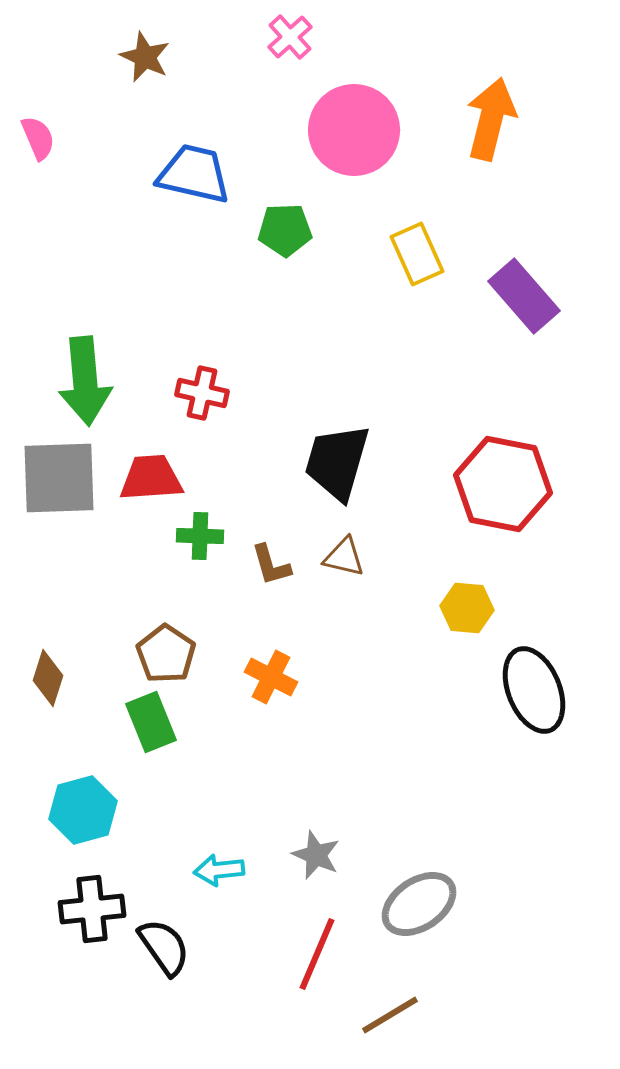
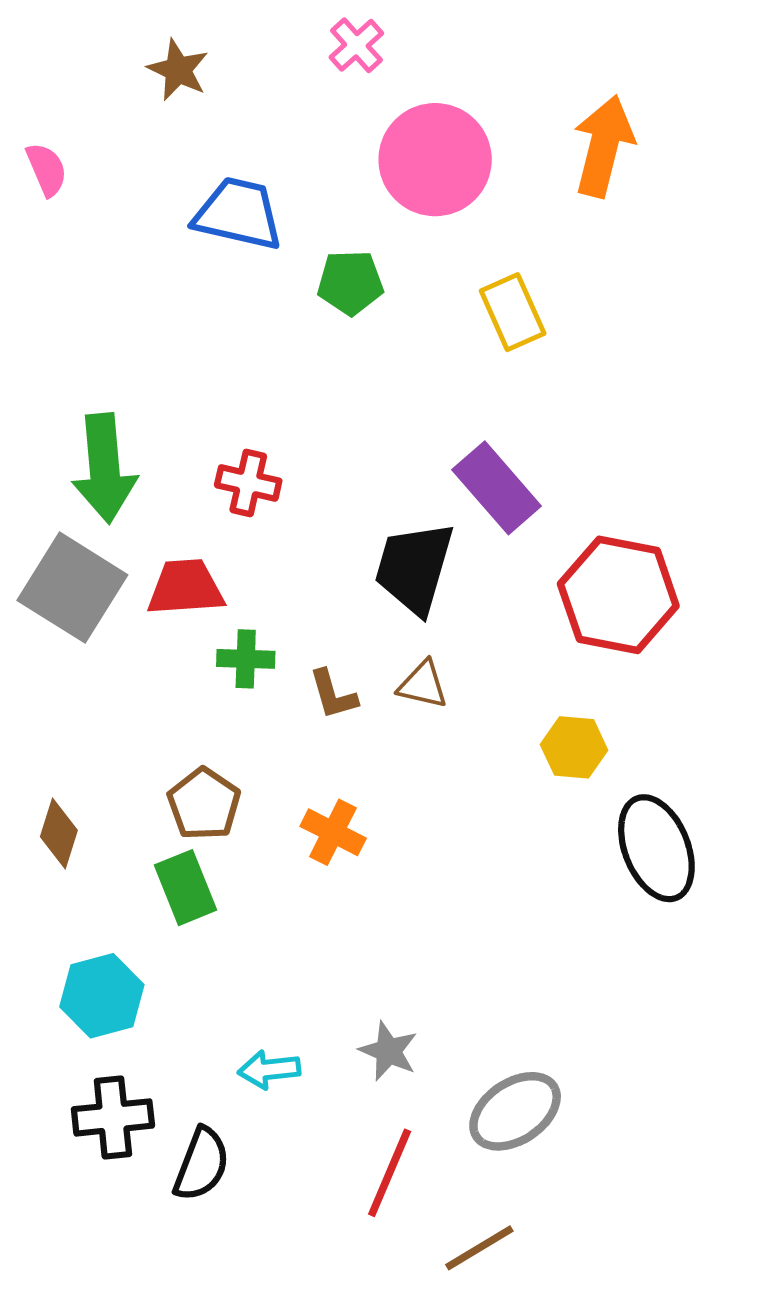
purple rectangle: (524, 296) -> (497, 488), moved
gray square: (59, 478) -> (72, 588), turned 34
black semicircle: (164, 947) -> (201, 1164), turned 56

